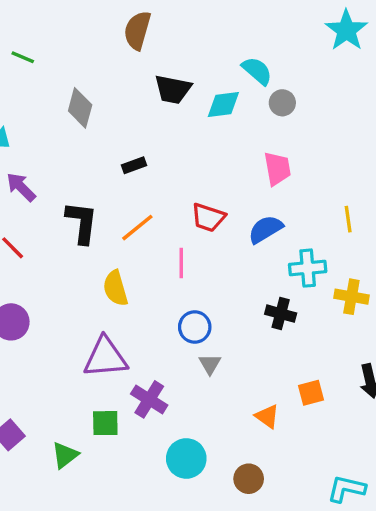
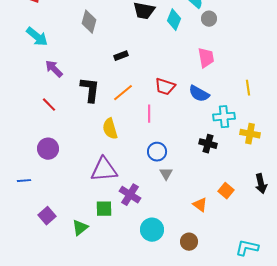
cyan diamond: (223, 105) -> (174, 20), turned -60
blue semicircle: (265, 229) -> (199, 94), turned -120
orange square: (311, 393) -> (226, 191), turned -35

